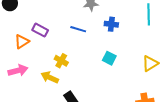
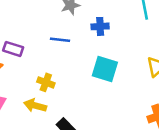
cyan square: (109, 58) -> (105, 69), size x1.5

